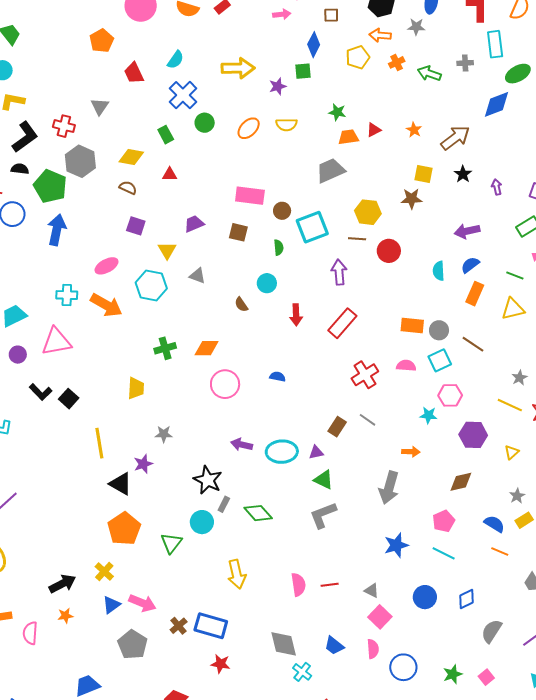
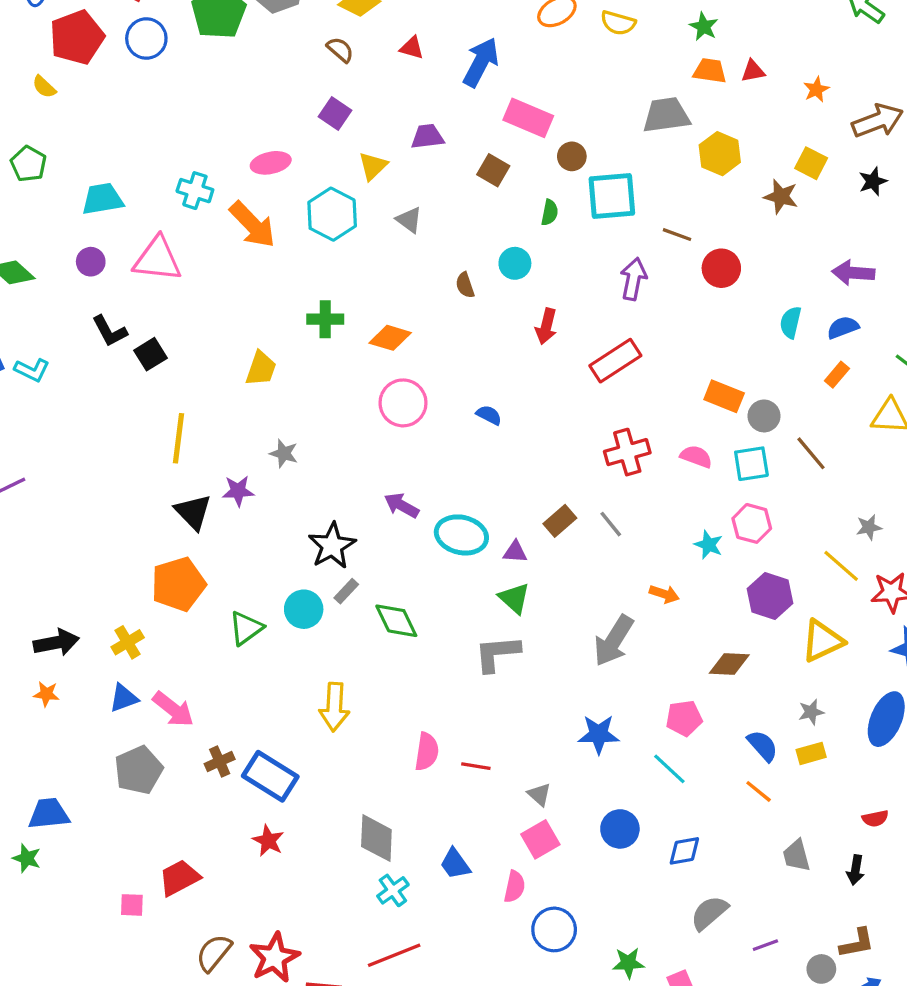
yellow hexagon: (368, 212) -> (720, 154), moved
blue arrow: (57, 230) -> (481, 62), moved
orange rectangle: (475, 294) -> (837, 375), size x0.7
yellow triangle: (512, 452) -> (822, 641), size x1.8

